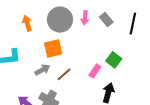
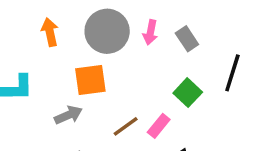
black line: (133, 24) -> (232, 73), moved
green square: (114, 60) -> (188, 93), moved
brown line: (64, 74) -> (126, 126), moved

